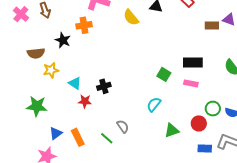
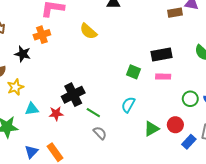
yellow semicircle: (131, 17) -> (88, 31), moved
cyan triangle: (75, 83) -> (32, 109), moved, turned -32
black cross: (104, 86) -> (73, 95), size x1.5
red circle: (199, 123) -> (175, 125), moved
green line: (107, 138) -> (93, 113), moved
blue rectangle: (205, 149) -> (189, 142), turned -40

